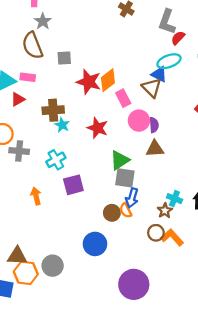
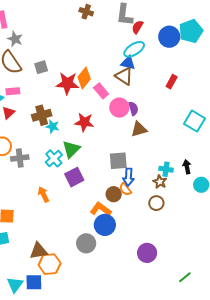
green triangle: (120, 160) -> (71, 149), moved
orange L-shape: (172, 237) -> (101, 209), moved
gray circle: (53, 266) -> (86, 243), moved
purple circle: (134, 284) -> (147, 253), size x0.7

